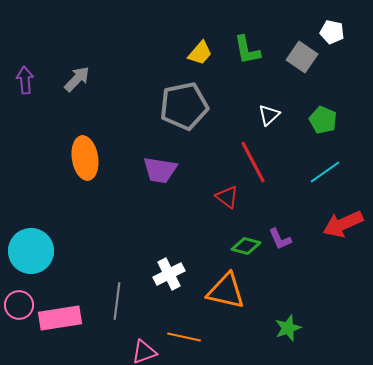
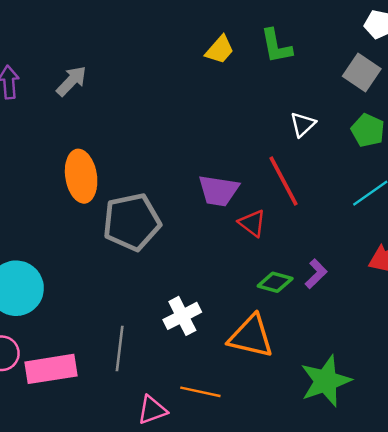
gray square: (302, 57) -> (362, 73), moved
gray pentagon: (184, 106) -> (132, 222), moved
purple trapezoid: (160, 170) -> (218, 191), moved
purple L-shape: (280, 239) -> (316, 274), turned -110
green star: (288, 328) -> (326, 381), size x1.6

